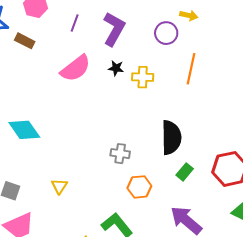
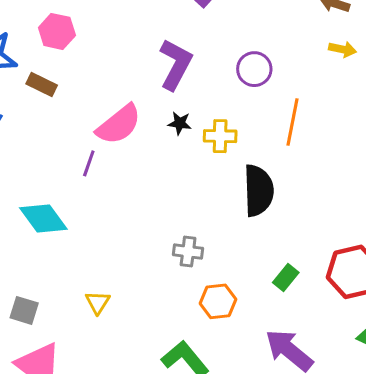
yellow arrow: (189, 15) -> (343, 49), moved
purple line: (75, 23) -> (89, 163), moved
black semicircle: (171, 138) -> (258, 191), moved

